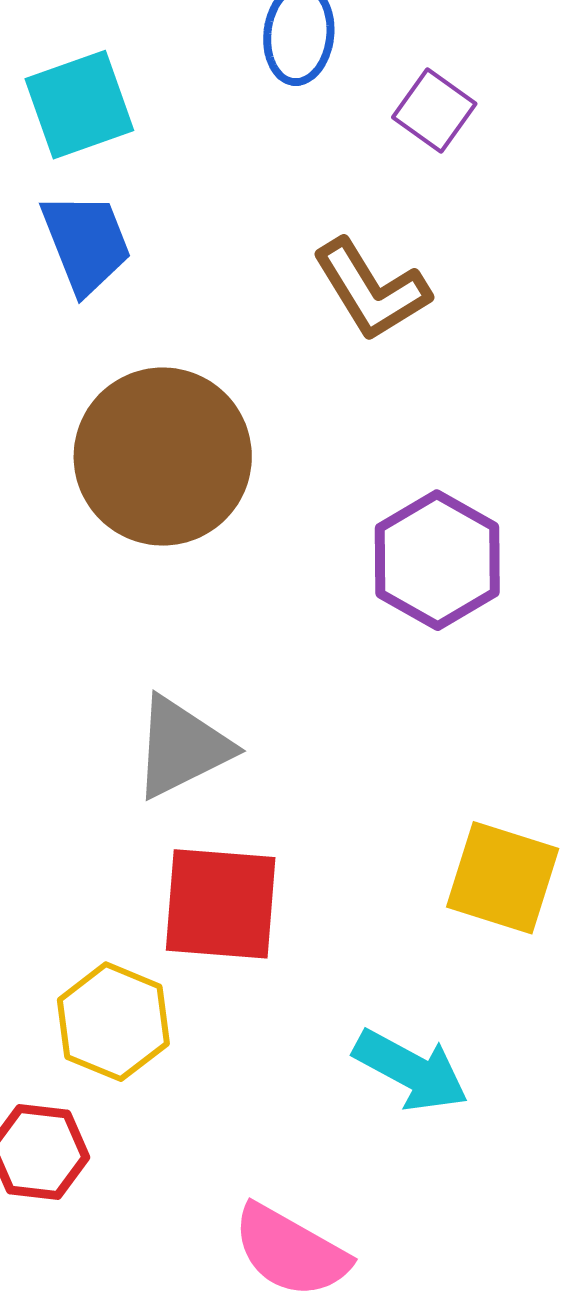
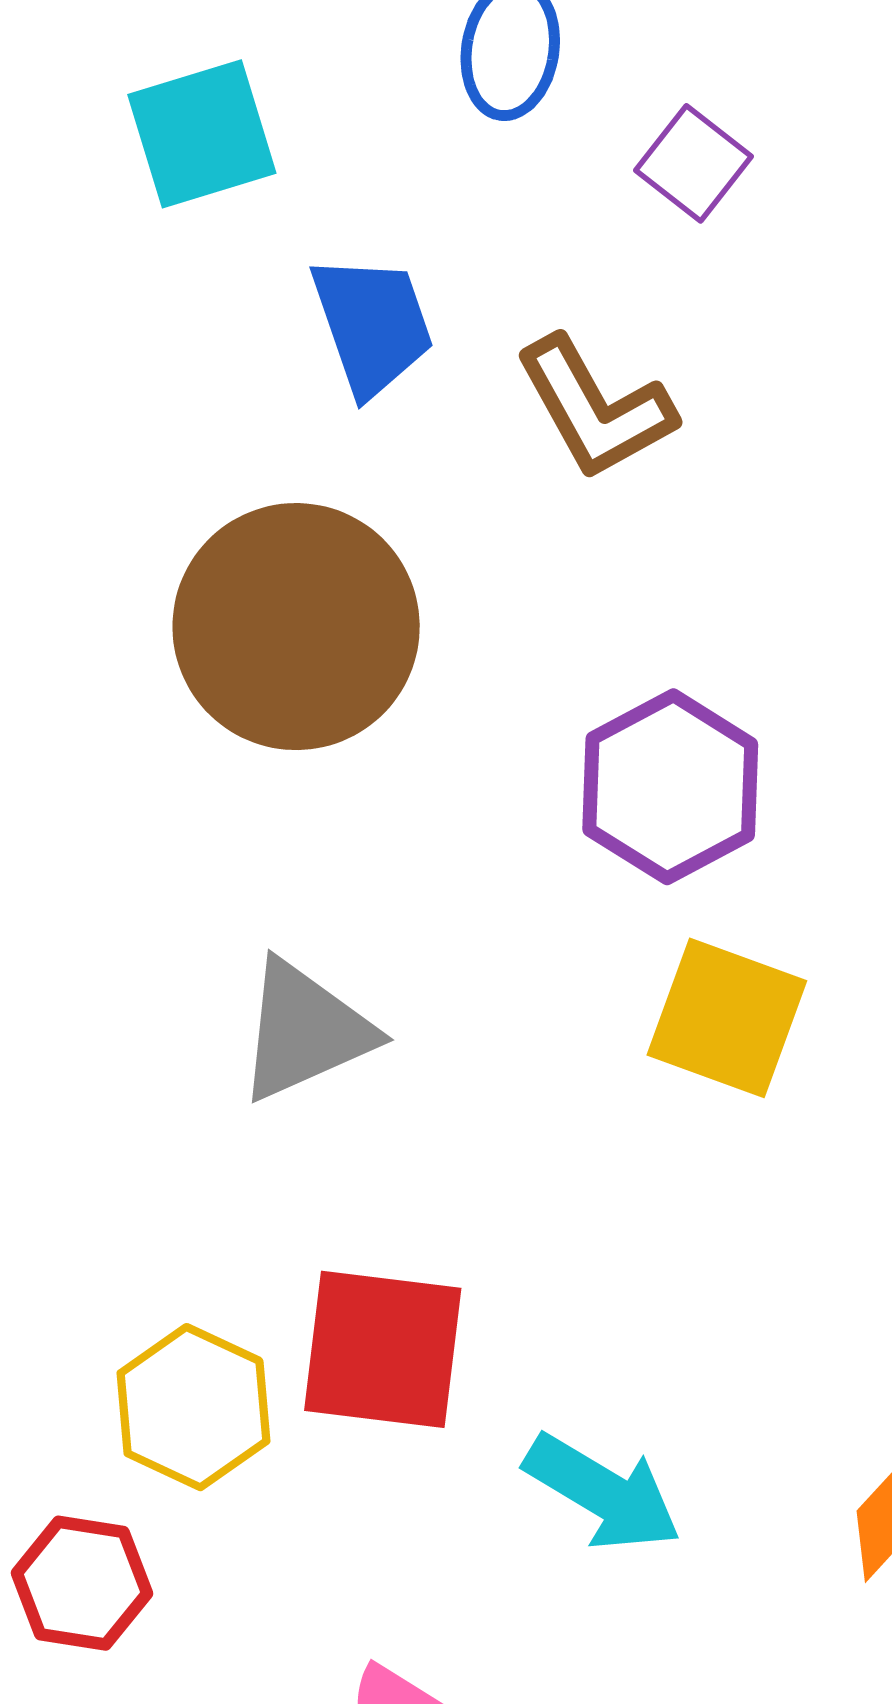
blue trapezoid: (86, 243) -> (372, 325), moved
yellow square: (503, 878) -> (727, 1018), moved
red square: (221, 904) -> (383, 1349), moved

